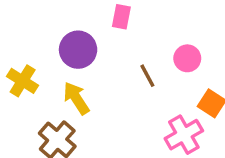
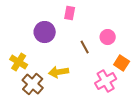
yellow cross: (23, 81) -> (19, 62), moved
yellow arrow: (76, 98) -> (59, 72), moved, turned -66

